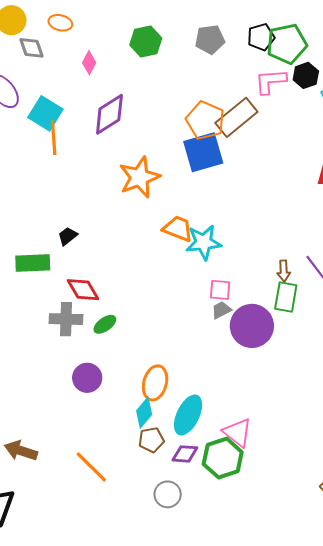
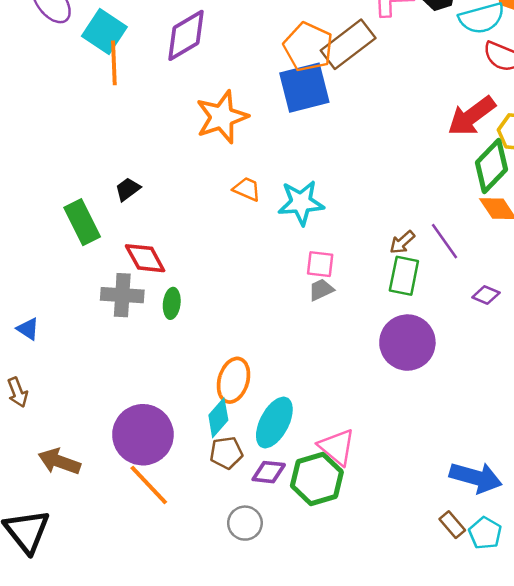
orange trapezoid: (178, 229) -> (247, 189), moved, size x0.7
green rectangle: (33, 263) -> (82, 222), turned 64
brown arrow: (284, 271) -> (402, 242), turned 50
green ellipse: (105, 324) -> (172, 303), turned -50
purple circle: (252, 326) -> (407, 343), moved
purple circle: (87, 378) -> (143, 435), moved, size x1.6

